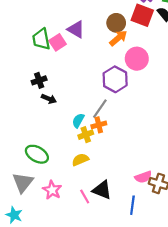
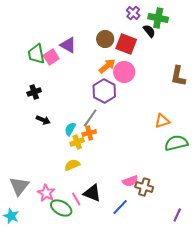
red square: (142, 15) -> (126, 44), moved
orange arrow: (118, 38) -> (107, 66), moved
black arrow: (49, 99) -> (43, 120), moved
green ellipse: (37, 154) -> (61, 208), moved
blue line: (132, 205) -> (120, 207), turned 36

